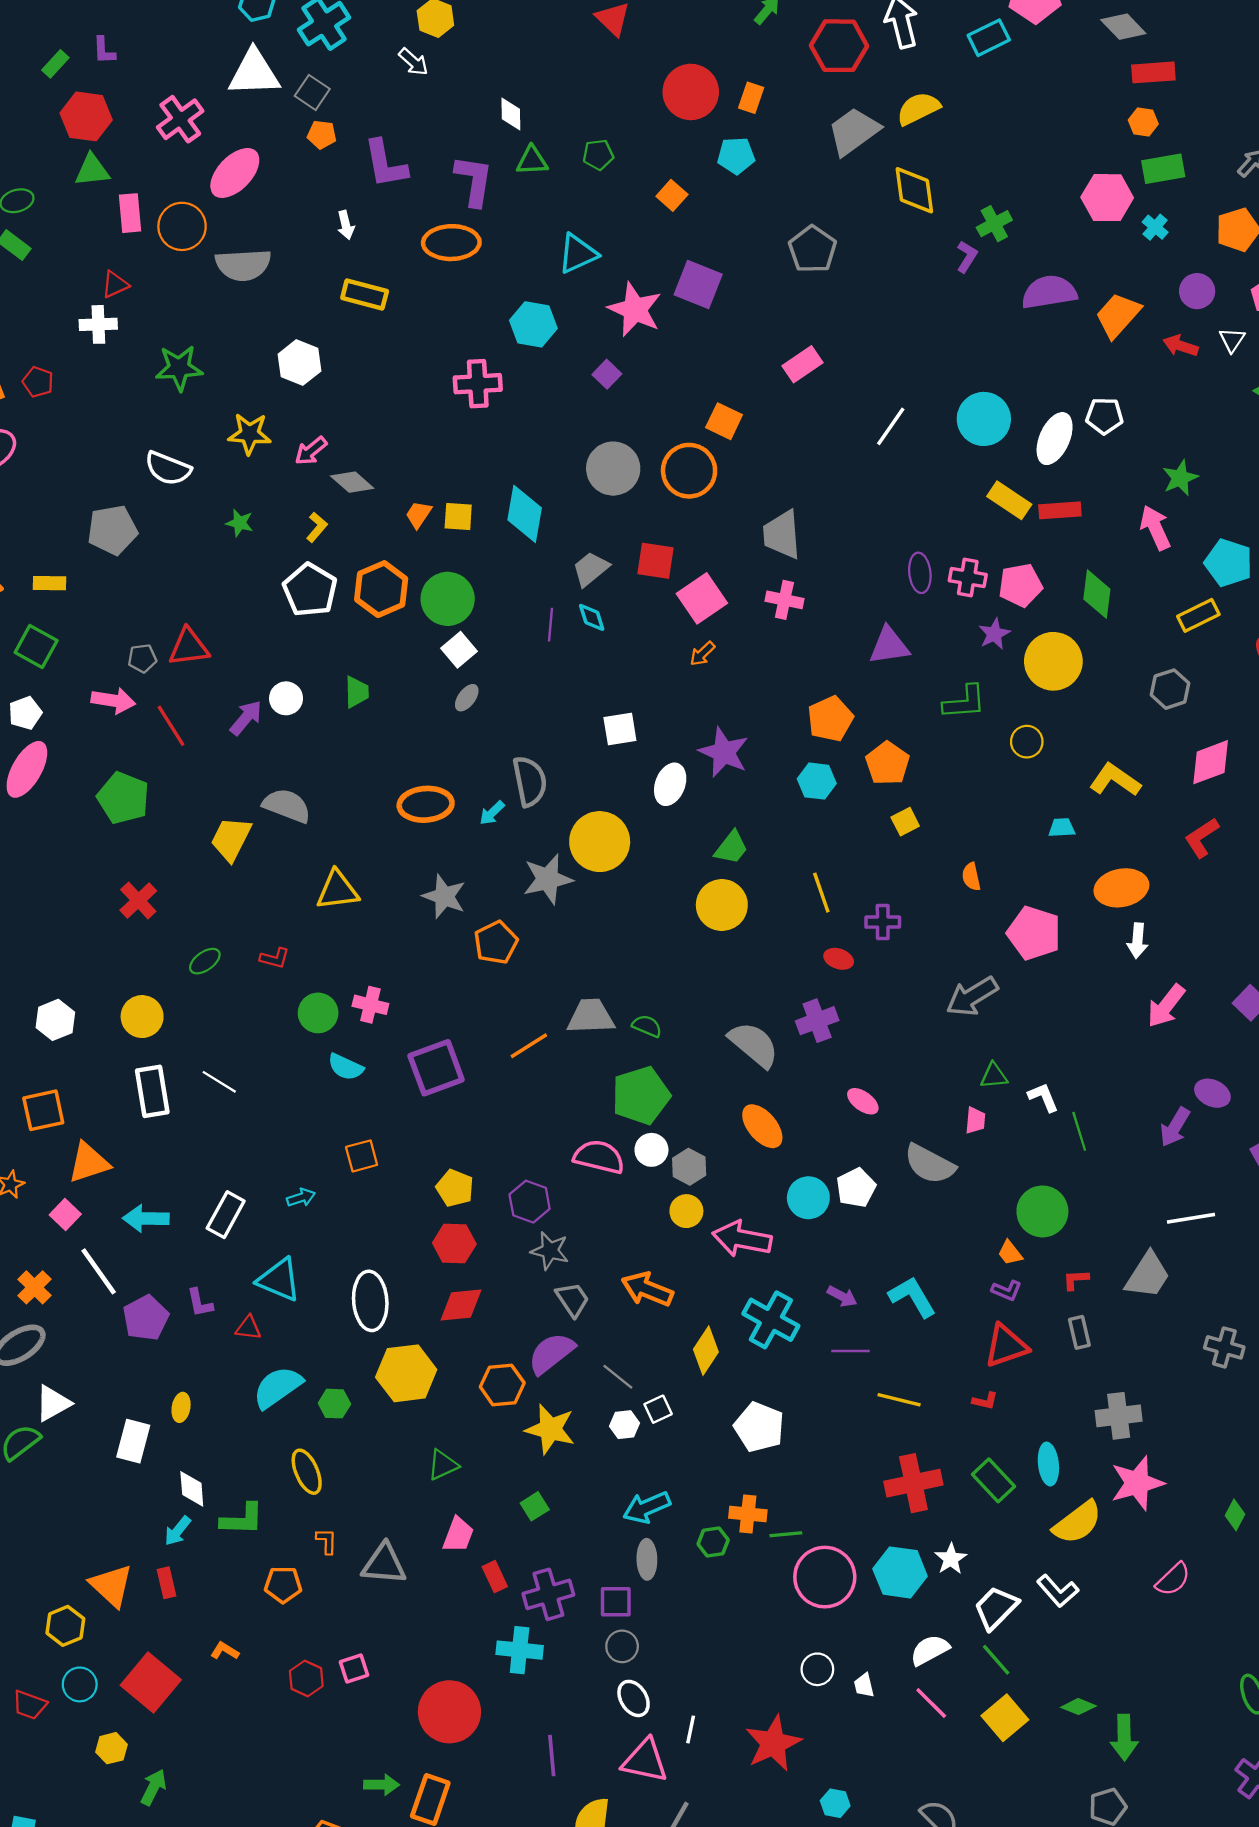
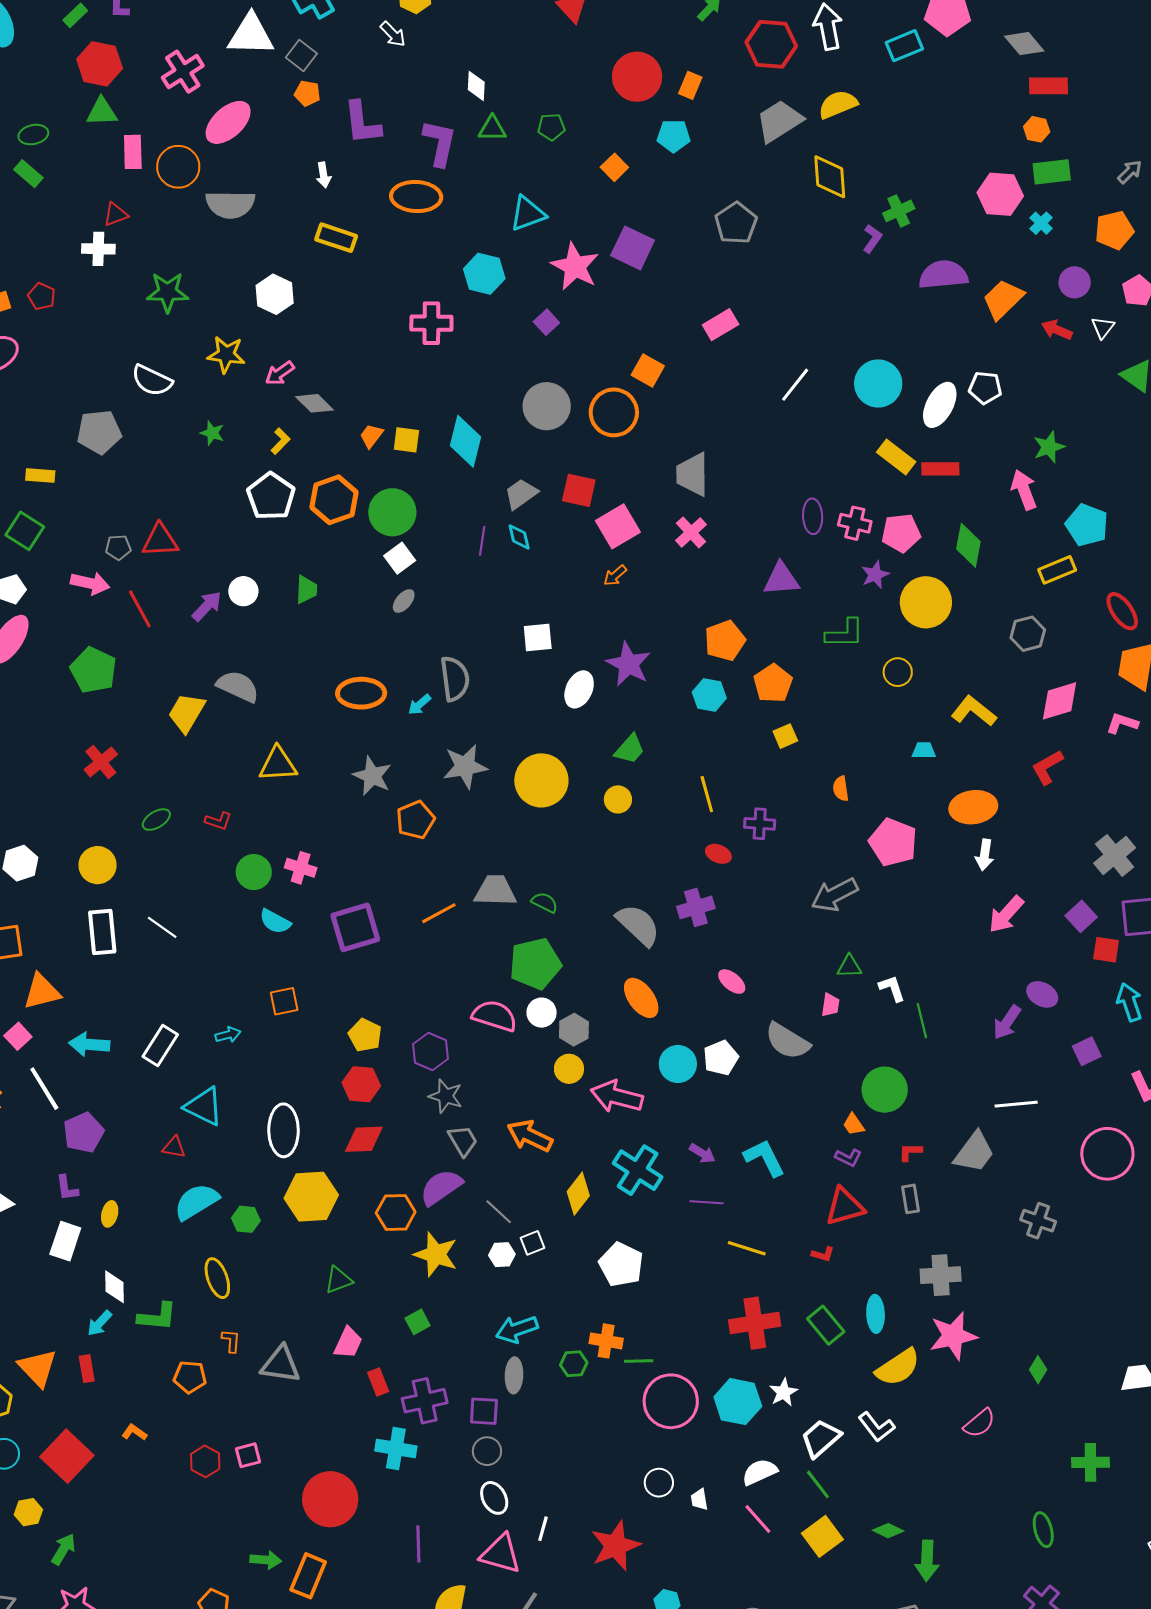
pink cross: (784, 600) -> (691, 532), turned 32
yellow circle: (600, 842) -> (541, 780), moved
yellow circle: (722, 905) -> (618, 799), size x0.6
purple L-shape: (200, 1303) -> (67, 1188), moved

